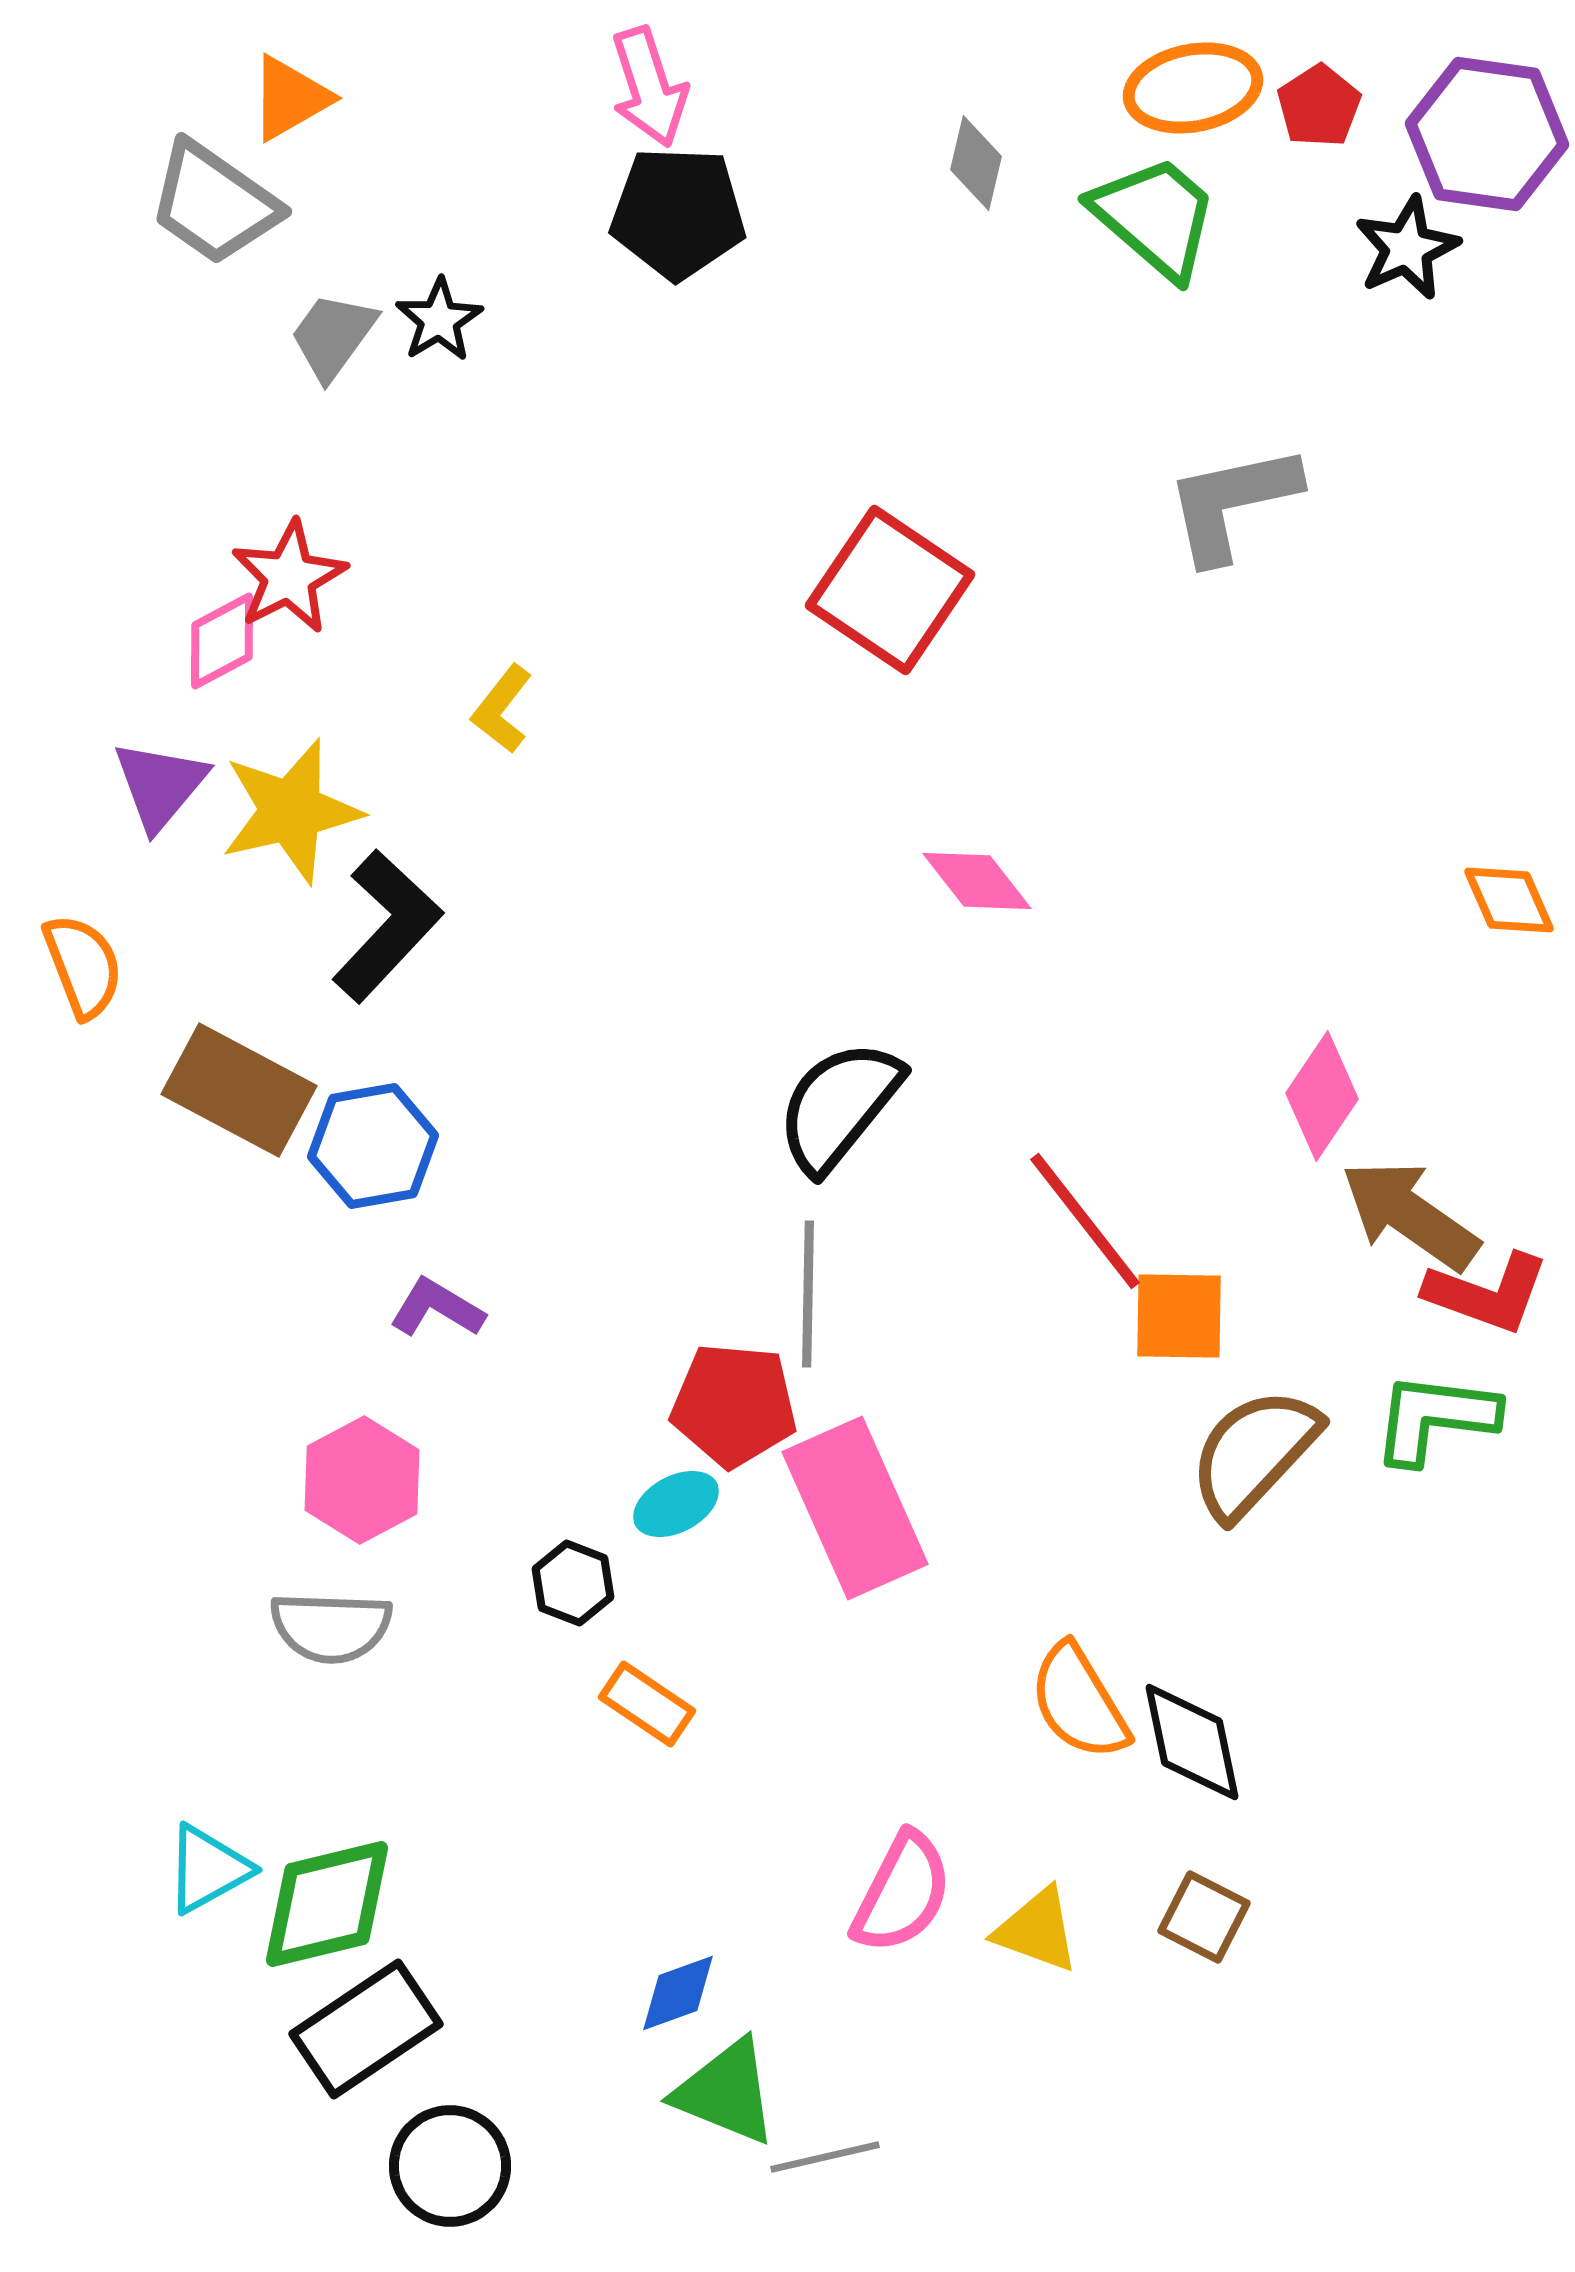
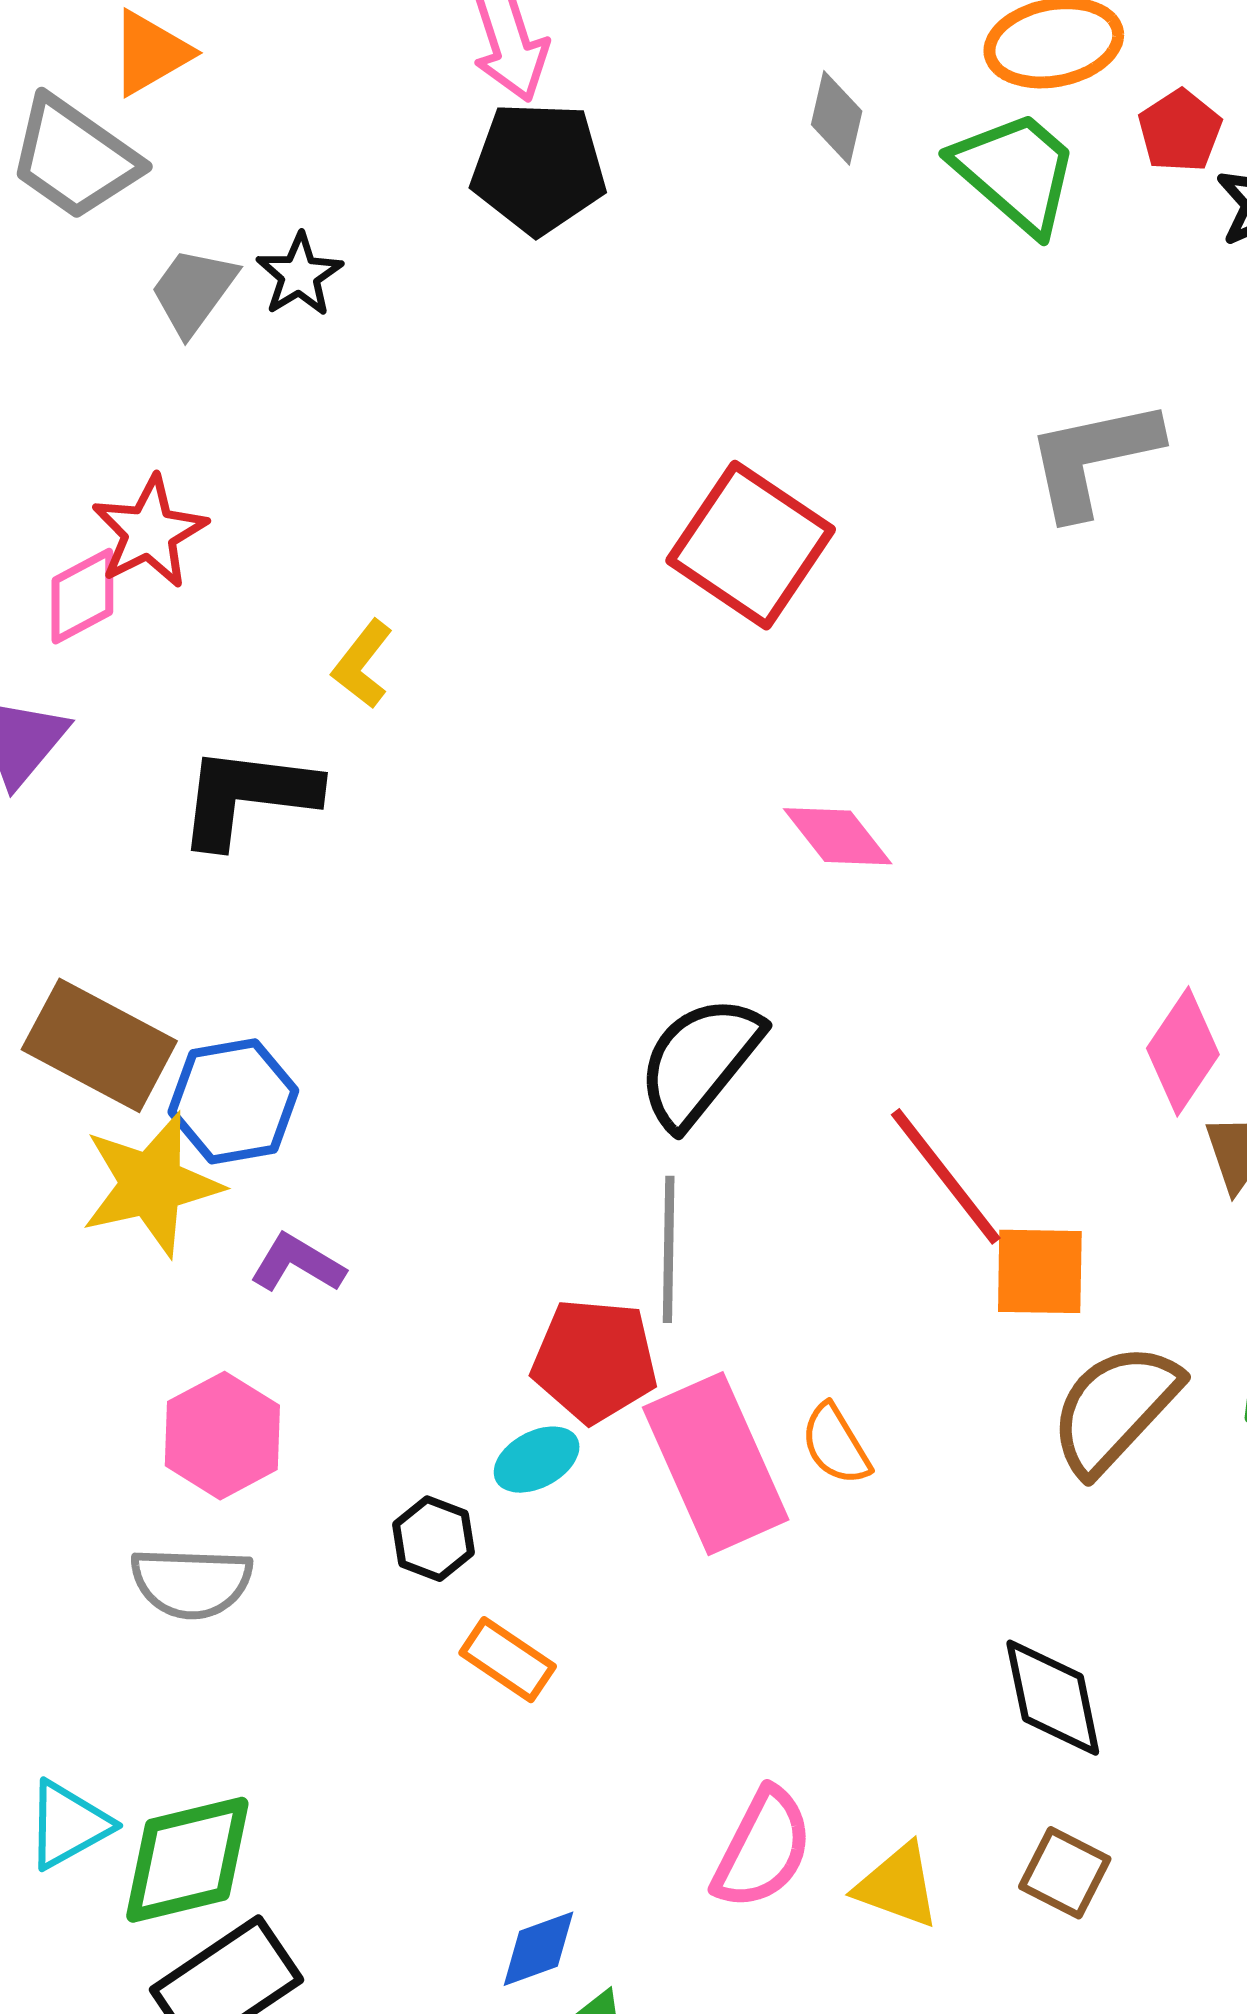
red pentagon: (1319, 106) -> (1180, 131), moved
yellow star: (291, 811) -> (151, 1184), moved
black L-shape: (387, 926) -> (247, 796), moved, turned -126
orange semicircle: (1079, 1702) -> (836, 1445), moved, size x0.7

